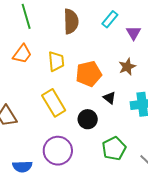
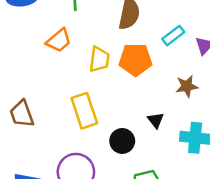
cyan rectangle: (110, 19) -> (173, 36), moved
orange pentagon: (89, 74) -> (135, 60), moved

